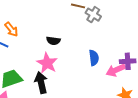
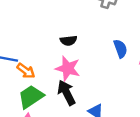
orange arrow: (11, 29) -> (26, 71), moved

